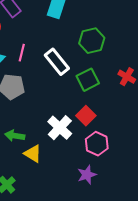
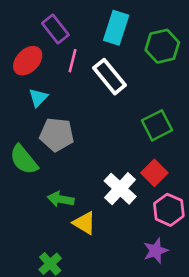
green hexagon: (92, 41) -> (162, 46), moved
pink line: (22, 53) -> (73, 61), moved
white rectangle: (57, 62) -> (110, 77), moved

